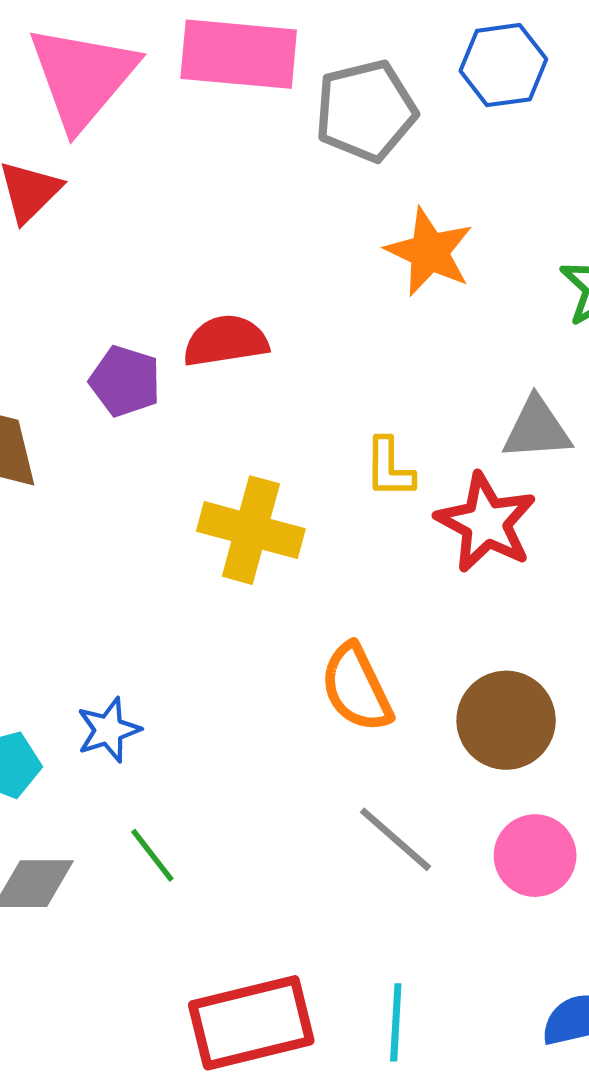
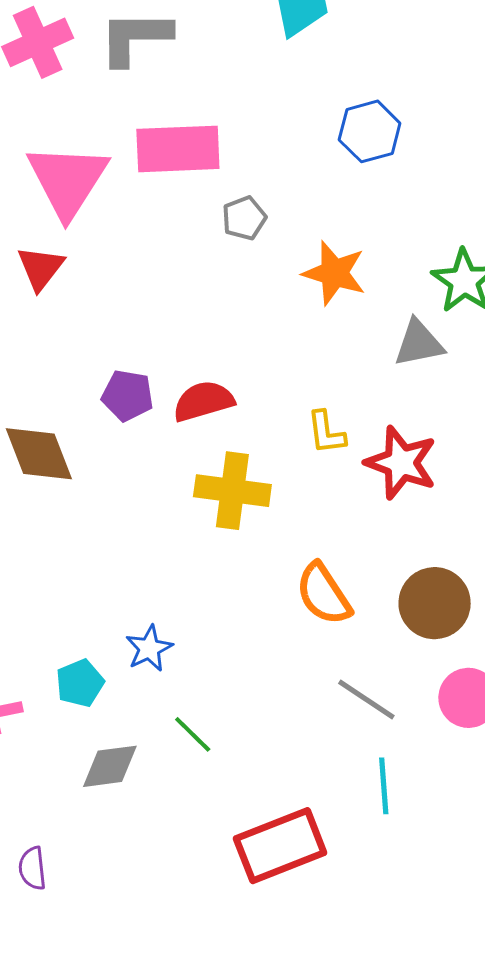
gray pentagon: (366, 111) -> (244, 218), moved, size x0.6
red semicircle: (226, 341) -> (203, 401), moved
gray triangle: (537, 429) -> (419, 343), moved
cyan line: (396, 1022) -> (384, 786), moved

